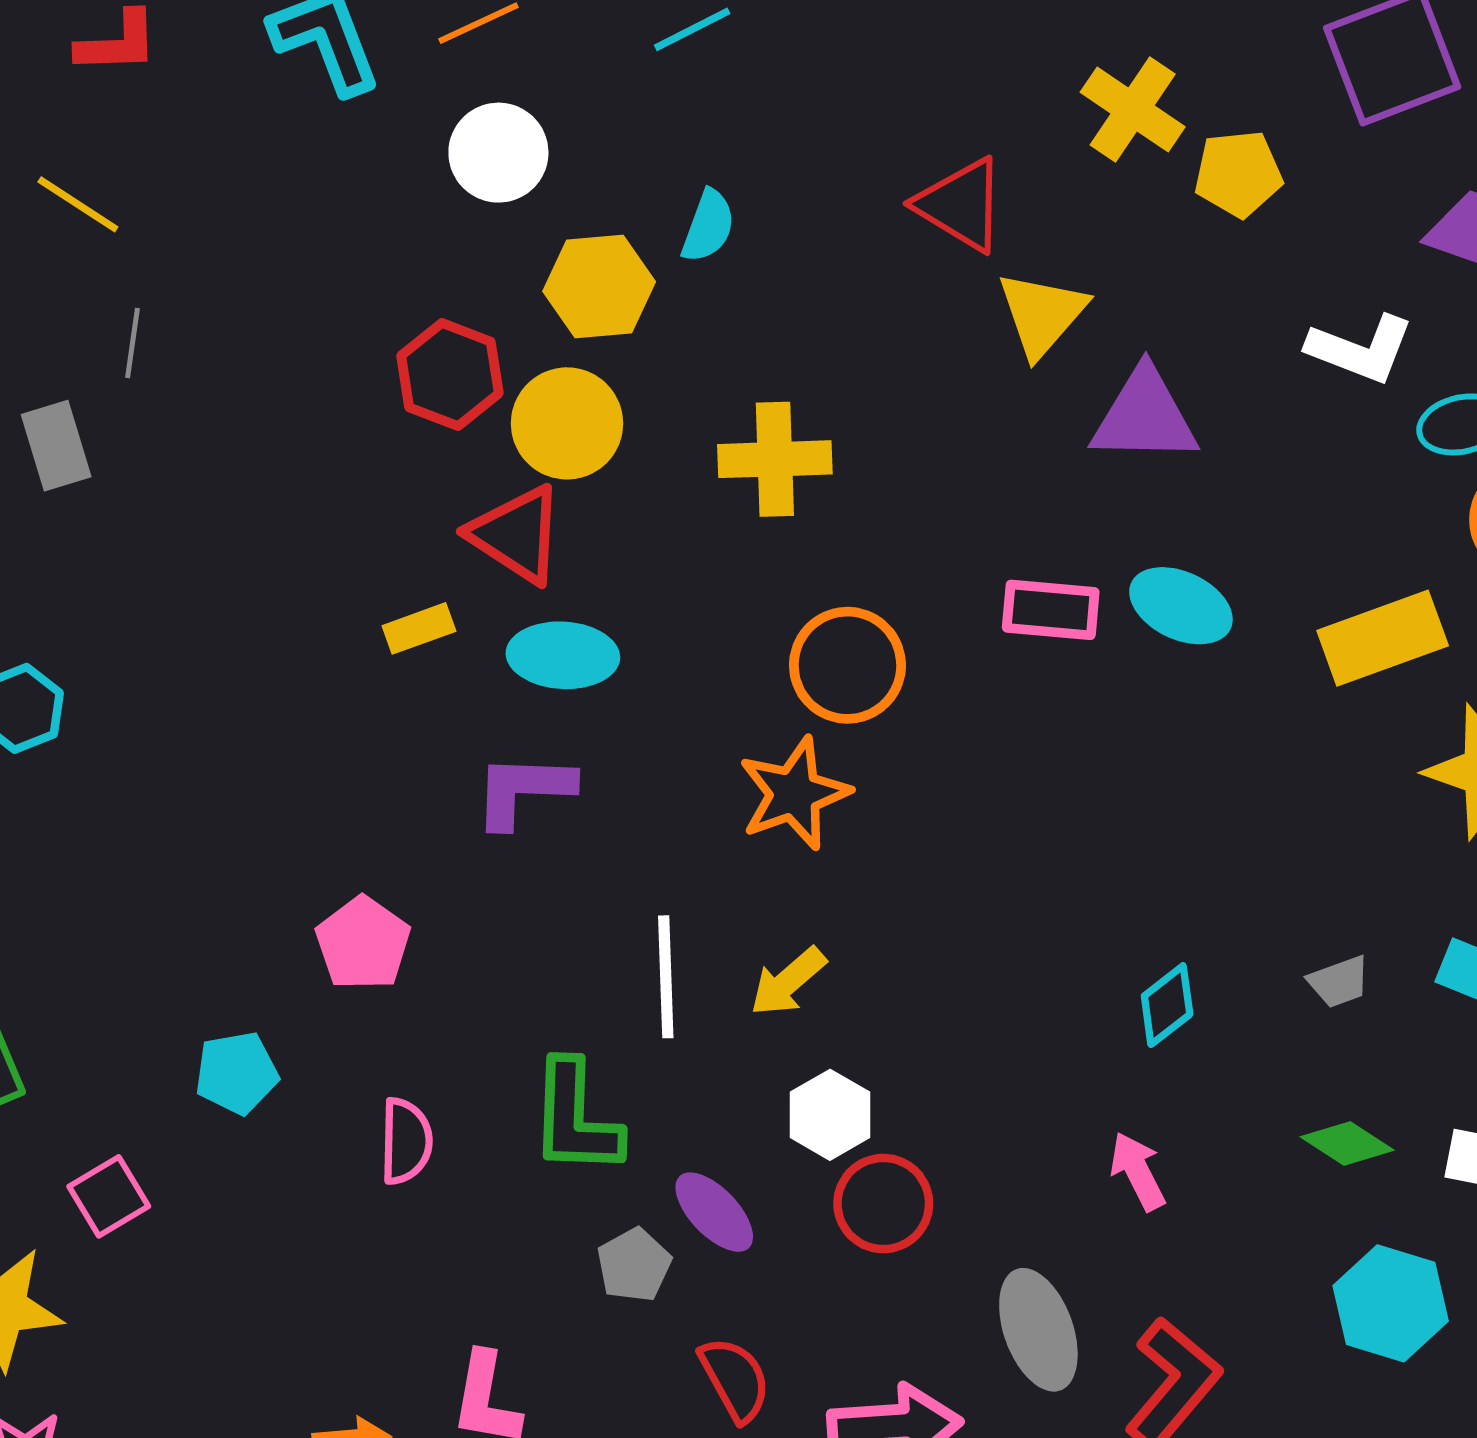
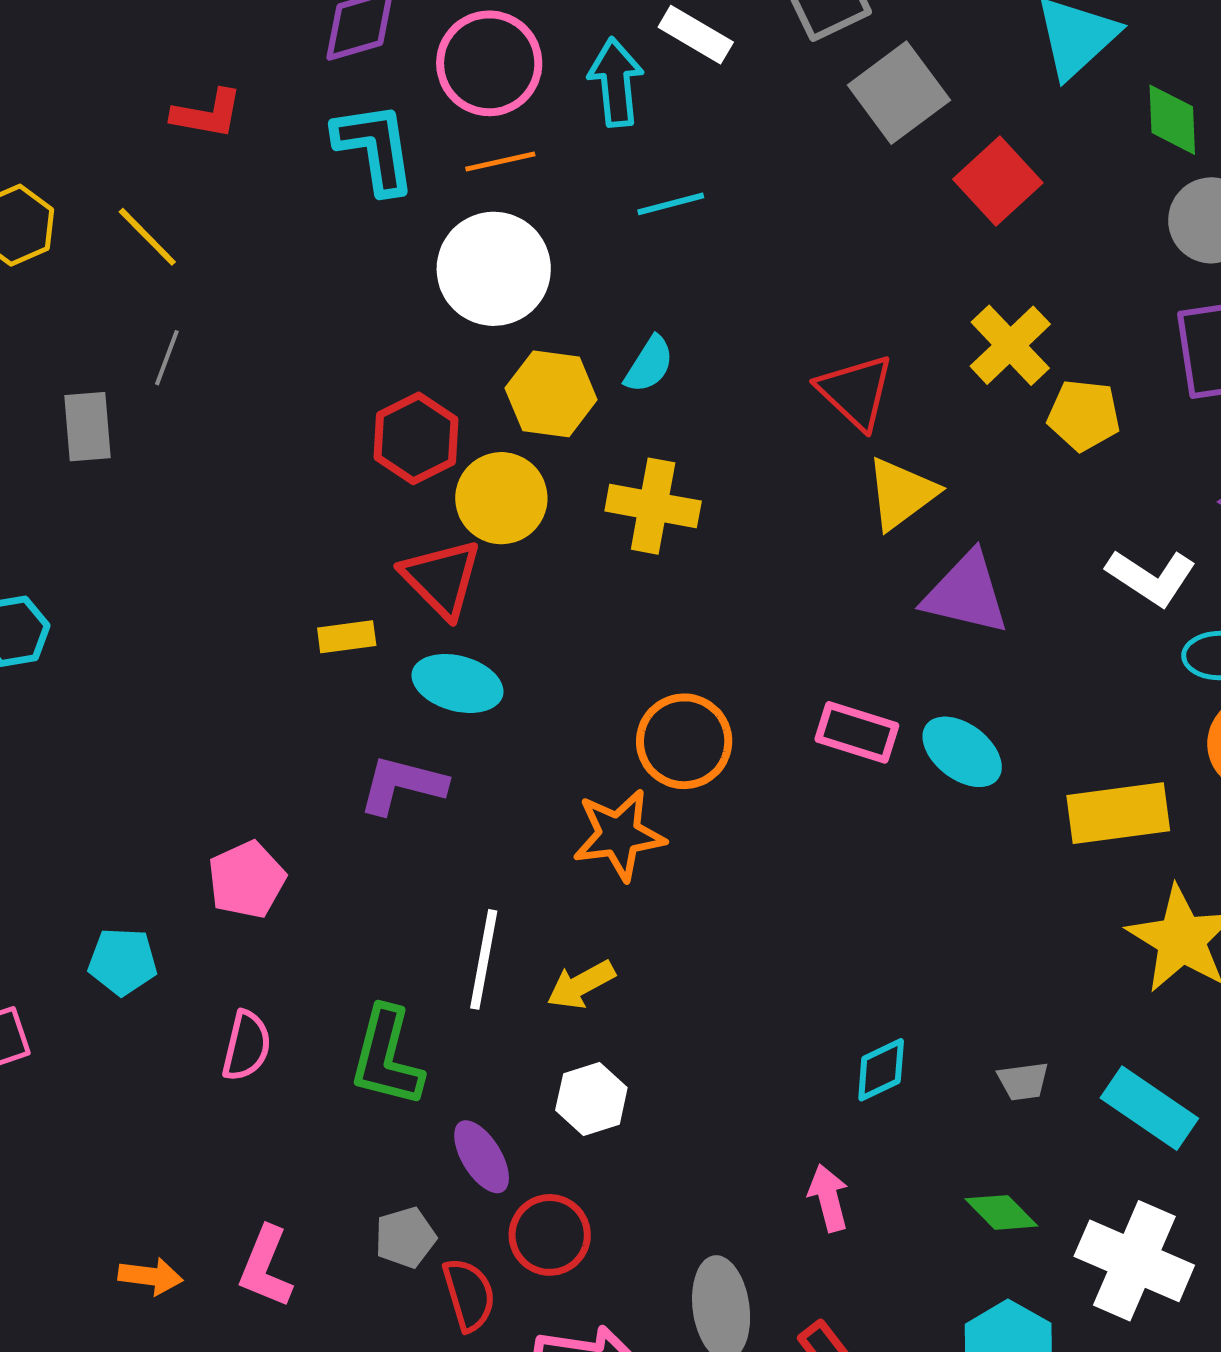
white circle: (498, 153) -> (494, 269), size x1.4
yellow cross: (775, 459) -> (653, 506), moved
red circle: (883, 1204) -> (550, 1235), moved
gray pentagon: (634, 1265) -> (405, 1237), moved

